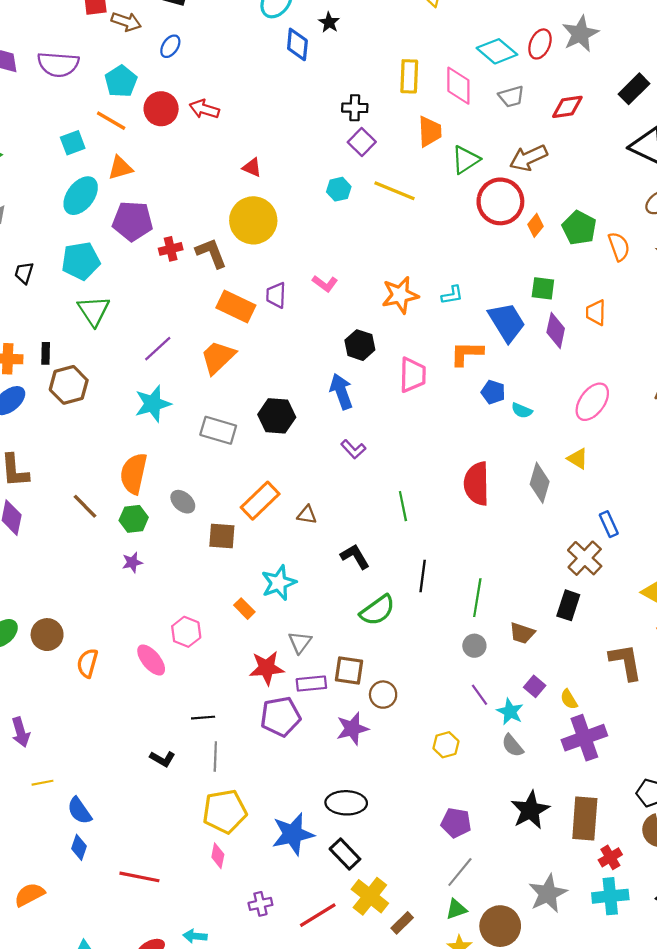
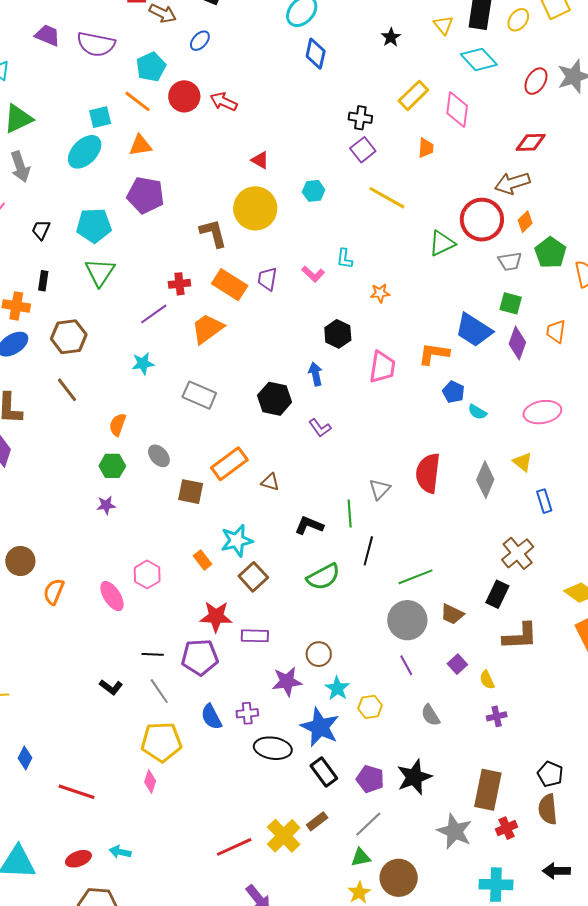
black star: (329, 22) -> (391, 37), moved
cyan diamond: (497, 51) -> (479, 60), moved
yellow rectangle: (409, 76) -> (413, 95), turned 36
gray trapezoid: (511, 97) -> (510, 261), moved
red diamond: (567, 107) -> (531, 142), moved
orange trapezoid: (430, 132) -> (426, 148), size x0.7
green triangle: (466, 160) -> (442, 243), moved
cyan hexagon: (339, 189) -> (314, 191), moved
cyan ellipse: (81, 196) -> (85, 152), moved
orange diamond: (536, 225) -> (525, 222), moved
red cross: (171, 249) -> (179, 284), moved
orange star: (400, 295) -> (380, 293), size x0.6
cyan L-shape: (452, 295) -> (345, 259), moved, turned 100
blue trapezoid: (507, 322) -> (474, 330), turned 147
black rectangle: (46, 353) -> (43, 281), moved
blue arrow: (341, 391) -> (316, 374), size x0.7
pink ellipse: (592, 402) -> (542, 412), turned 36
cyan star: (153, 404) -> (143, 363), size x0.7
black hexagon: (277, 416) -> (275, 399), moved
orange semicircle: (134, 474) -> (118, 425), size x0.6
brown line: (85, 506) -> (67, 390), moved
green line: (403, 506) -> (350, 514), moved
blue rectangle: (609, 524) -> (544, 501), moved
black L-shape: (355, 556) -> (309, 525), turned -44
green line: (477, 598) -> (415, 577), turned 52
gray triangle: (300, 642) -> (380, 489), moved
gray circle: (474, 646) -> (407, 620), size x1.8
brown L-shape: (626, 662) -> (520, 636), moved, turned 90
brown square: (349, 670) -> (253, 577), moved, turned 32
cyan star: (510, 712) -> (337, 688), moved
purple pentagon: (280, 717) -> (200, 657), moved
purple cross: (584, 738) -> (497, 716), size x0.5
gray line: (215, 756) -> (159, 691), turned -44
black star: (530, 810) -> (414, 777), moved
blue semicircle: (79, 811) -> (211, 717), moved
blue star: (293, 834) -> (320, 727), moved, turned 30
black rectangle: (345, 854) -> (324, 772), moved
gray star: (548, 894) -> (455, 831), moved, turned -30
cyan cross: (610, 896) -> (496, 885), moved
purple cross: (260, 904) -> (247, 713), moved
brown rectangle: (402, 923) -> (317, 821), moved

